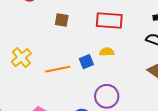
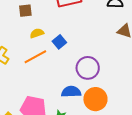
yellow semicircle: (107, 52) -> (37, 33), moved

